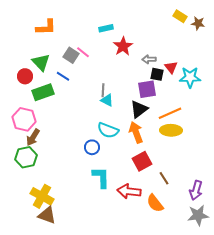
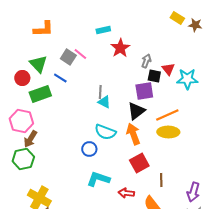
gray arrow: (149, 59) -> (146, 61), turned 112
cyan L-shape: (101, 177) -> (98, 179), turned -70
brown line: (164, 178) -> (161, 180), turned 32
red arrow: (129, 191) -> (126, 193), size x0.7

